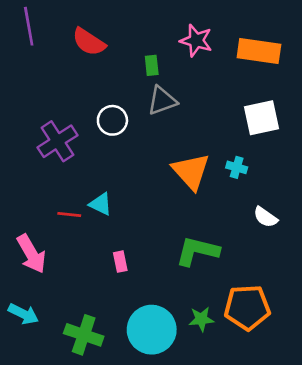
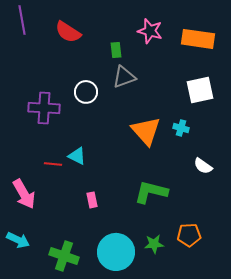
purple cross: (57, 141) -> (44, 108), turned 36
orange pentagon: (247, 307) -> (189, 235), size x0.7

